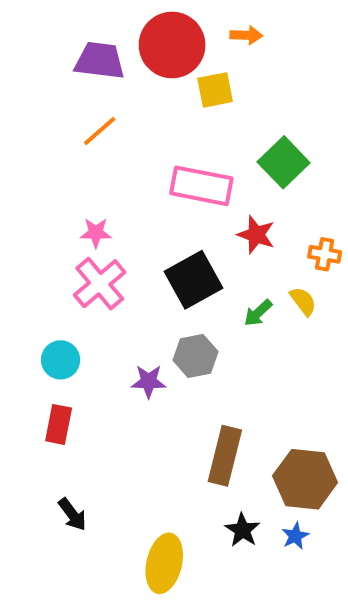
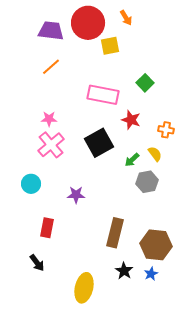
orange arrow: (246, 35) -> (126, 18), turned 56
green square: (284, 162) -> (145, 83), size x0.7
gray hexagon: (196, 356) -> (147, 182), moved
red rectangle: (59, 424) -> (47, 228), moved

